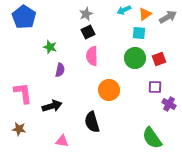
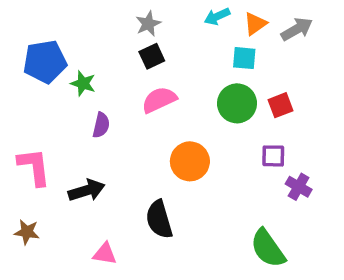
blue pentagon: (24, 17) -> (45, 62), moved, turned 30
pink semicircle: (92, 56) -> (159, 100), turned 66

